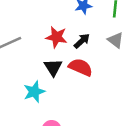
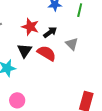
gray triangle: (115, 40) -> (72, 44), moved

